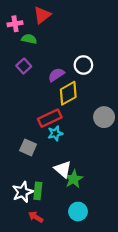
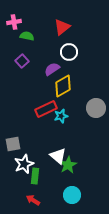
red triangle: (42, 15) -> (62, 27), moved
white circle: (83, 65) -> (69, 52), moved
cyan star: (55, 133) -> (61, 116), moved
gray square: (28, 147) -> (13, 144), moved, turned -35
white star: (23, 192) -> (24, 164), moved

